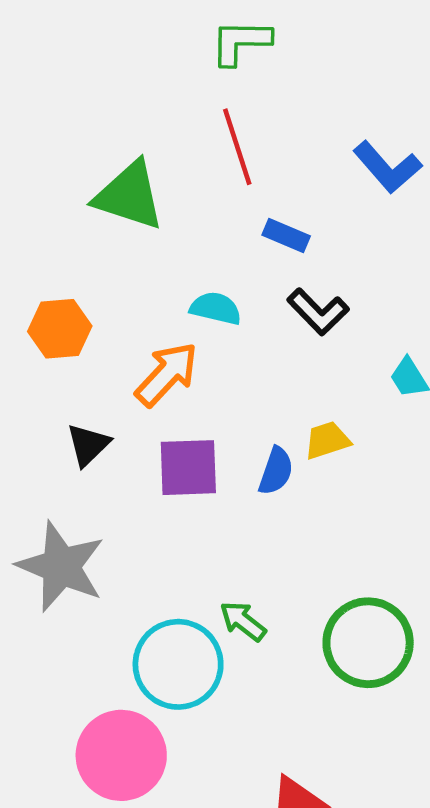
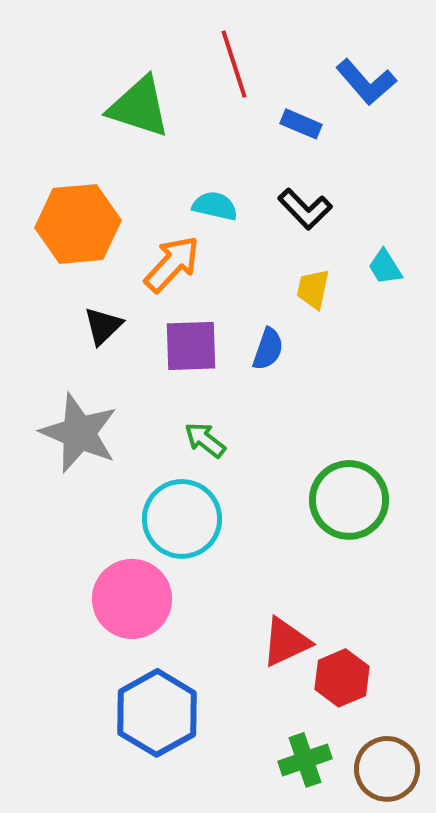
blue rectangle: (286, 235) -> (301, 124), moved
orange hexagon: (60, 329) -> (78, 224), size x1.5
yellow trapezoid: (327, 440) -> (313, 289), moved, turned -60
green arrow: (243, 621) -> (205, 440), moved

